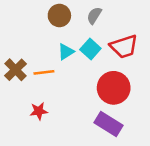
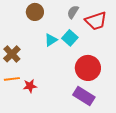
brown circle: (59, 15) -> (35, 12), moved
red trapezoid: (124, 46) -> (96, 21), moved
orange line: (44, 72) -> (12, 79), moved

